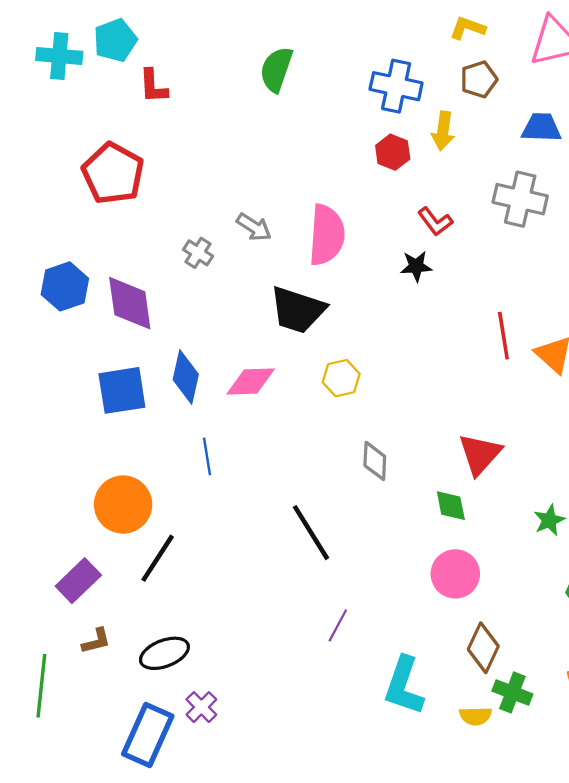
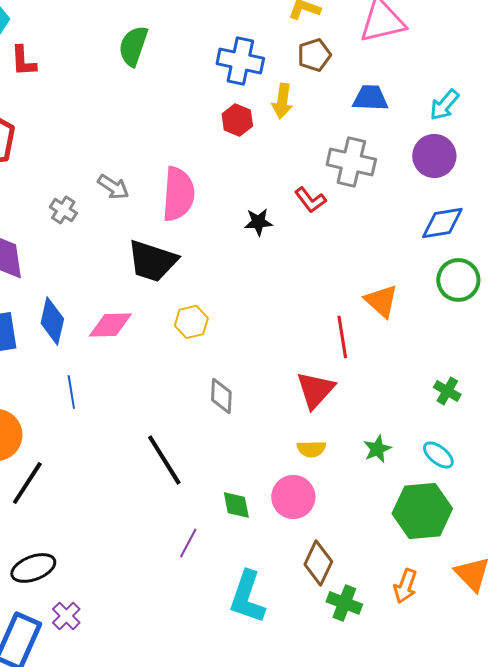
red L-shape: (435, 222) -> (310, 200), moved
red line: (503, 336) -> (342, 337), moved
green diamond: (451, 506) -> (236, 505), moved
yellow semicircle: (475, 716) -> (311, 449), moved

